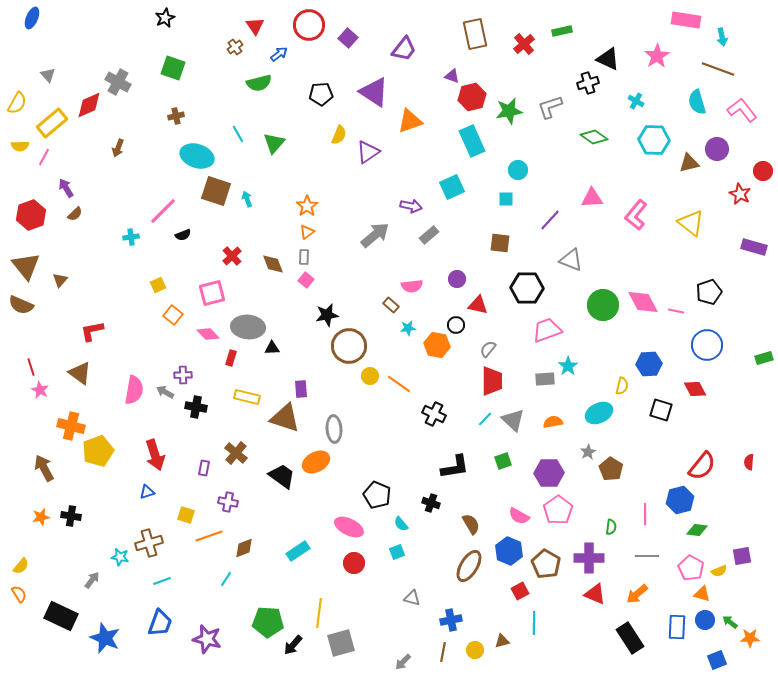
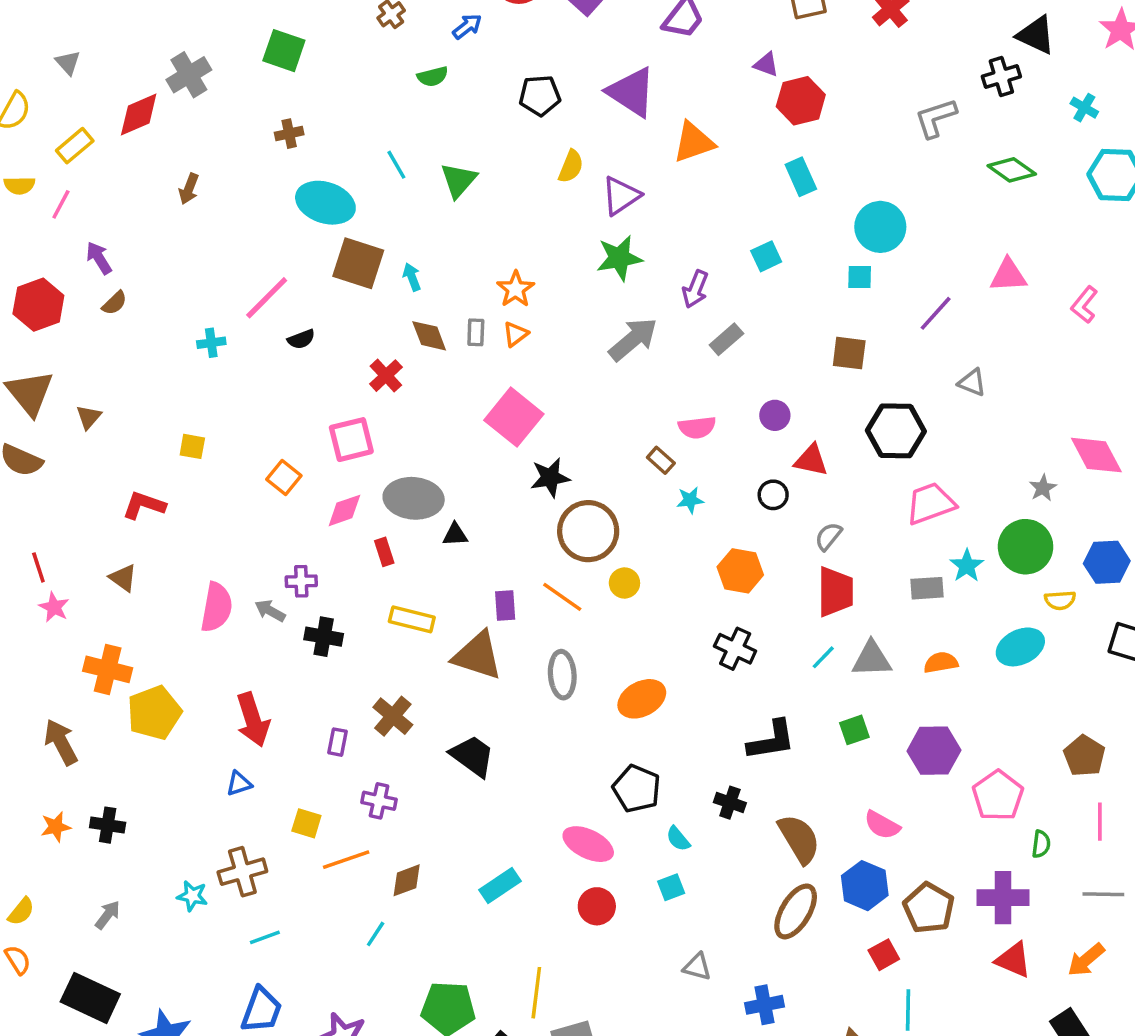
gray cross: (118, 82) -> (189, 75), turned 30
green semicircle: (259, 83) -> (433, 76), size x0.7
green star: (509, 111) -> (619, 258), moved
yellow rectangle: (52, 123) -> (75, 146), size x0.7
cyan rectangle: (472, 141) -> (801, 177), size x0.7
cyan circle: (518, 170) -> (880, 227), size x1.5
cyan square: (452, 187) -> (766, 256), size x0.7
purple arrow: (411, 206) -> (695, 289), turned 100
pink L-shape: (636, 215) -> (1084, 305), size x0.7
gray rectangle: (304, 257) -> (476, 332), moved
gray triangle: (571, 260) -> (972, 382), size x0.7
brown diamond: (273, 264) -> (429, 336), moved
pink square: (306, 280) -> (514, 417), size x2.0
yellow square: (158, 285) -> (192, 446), moved, turned 35
green circle: (603, 305) -> (1026, 547), moved
red L-shape: (92, 331) -> (144, 505), turned 30
pink diamond: (208, 334) -> (344, 510), turned -65
orange hexagon: (437, 345) -> (740, 571), moved
red rectangle: (231, 358) -> (384, 552), turned -35
brown triangle: (80, 373) -> (123, 578), size x0.7
orange line: (399, 384) -> (562, 597), moved
yellow semicircle: (622, 386) -> (1060, 600), turned 72
gray triangle: (513, 420) -> (872, 659), turned -45
gray star: (588, 452) -> (1043, 488), moved
orange ellipse: (316, 462) -> (642, 699), moved
brown pentagon: (611, 469) -> (1084, 756), moved
pink pentagon: (558, 510) -> (998, 796), moved
brown semicircle: (471, 524) -> (799, 839), size x1.4
gray arrow: (92, 580) -> (108, 915), moved

